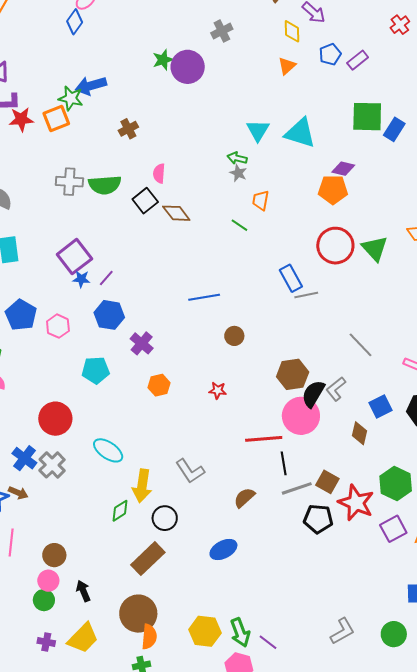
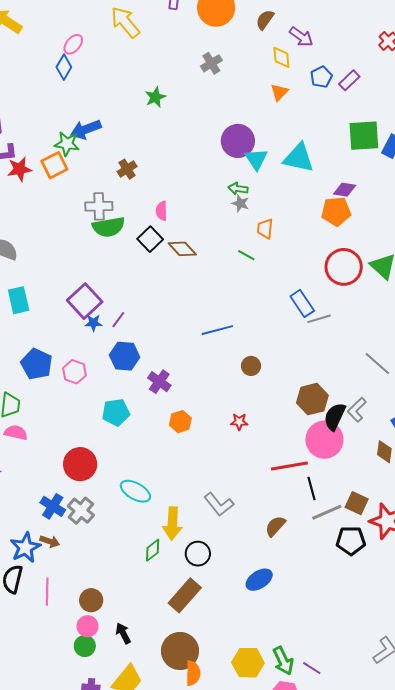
purple circle: (188, 67) -> (238, 141), moved
gray cross: (69, 182) -> (99, 206), moved

